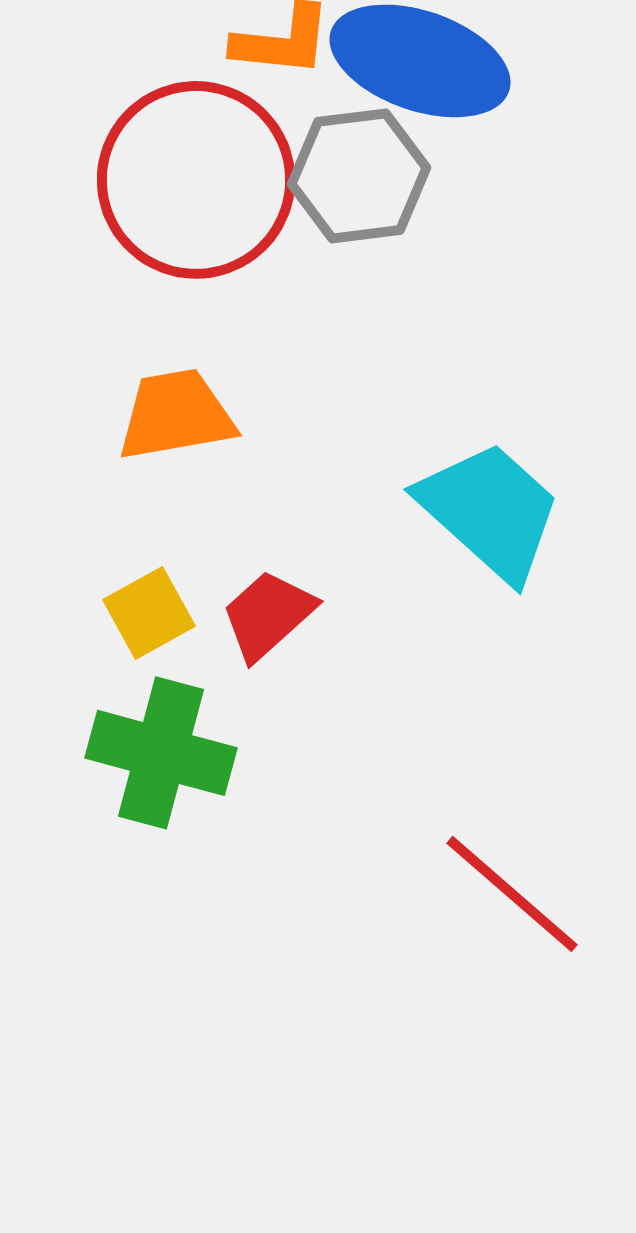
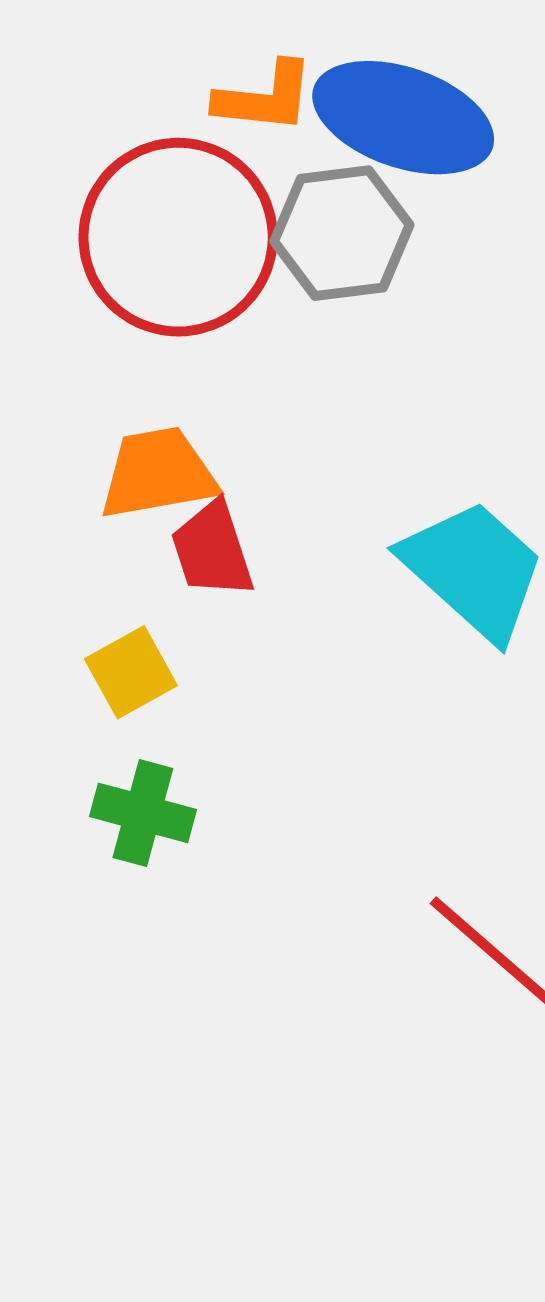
red trapezoid: (268, 615) -> (212, 550), moved, turned -66
green cross: (161, 753) -> (143, 813), size x0.7

